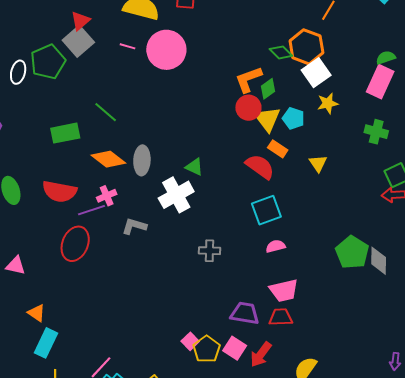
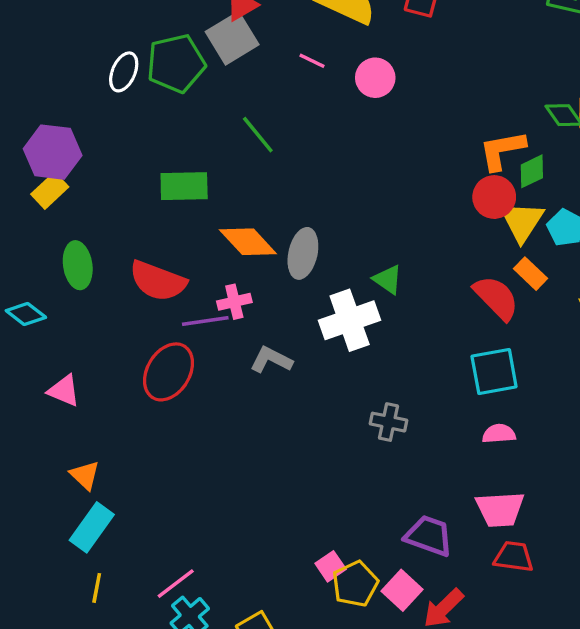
pink circle: (166, 50) -> (375, 78), size x0.6
green line: (106, 112) -> (258, 135), moved
red trapezoid: (281, 317) -> (514, 557), moved

